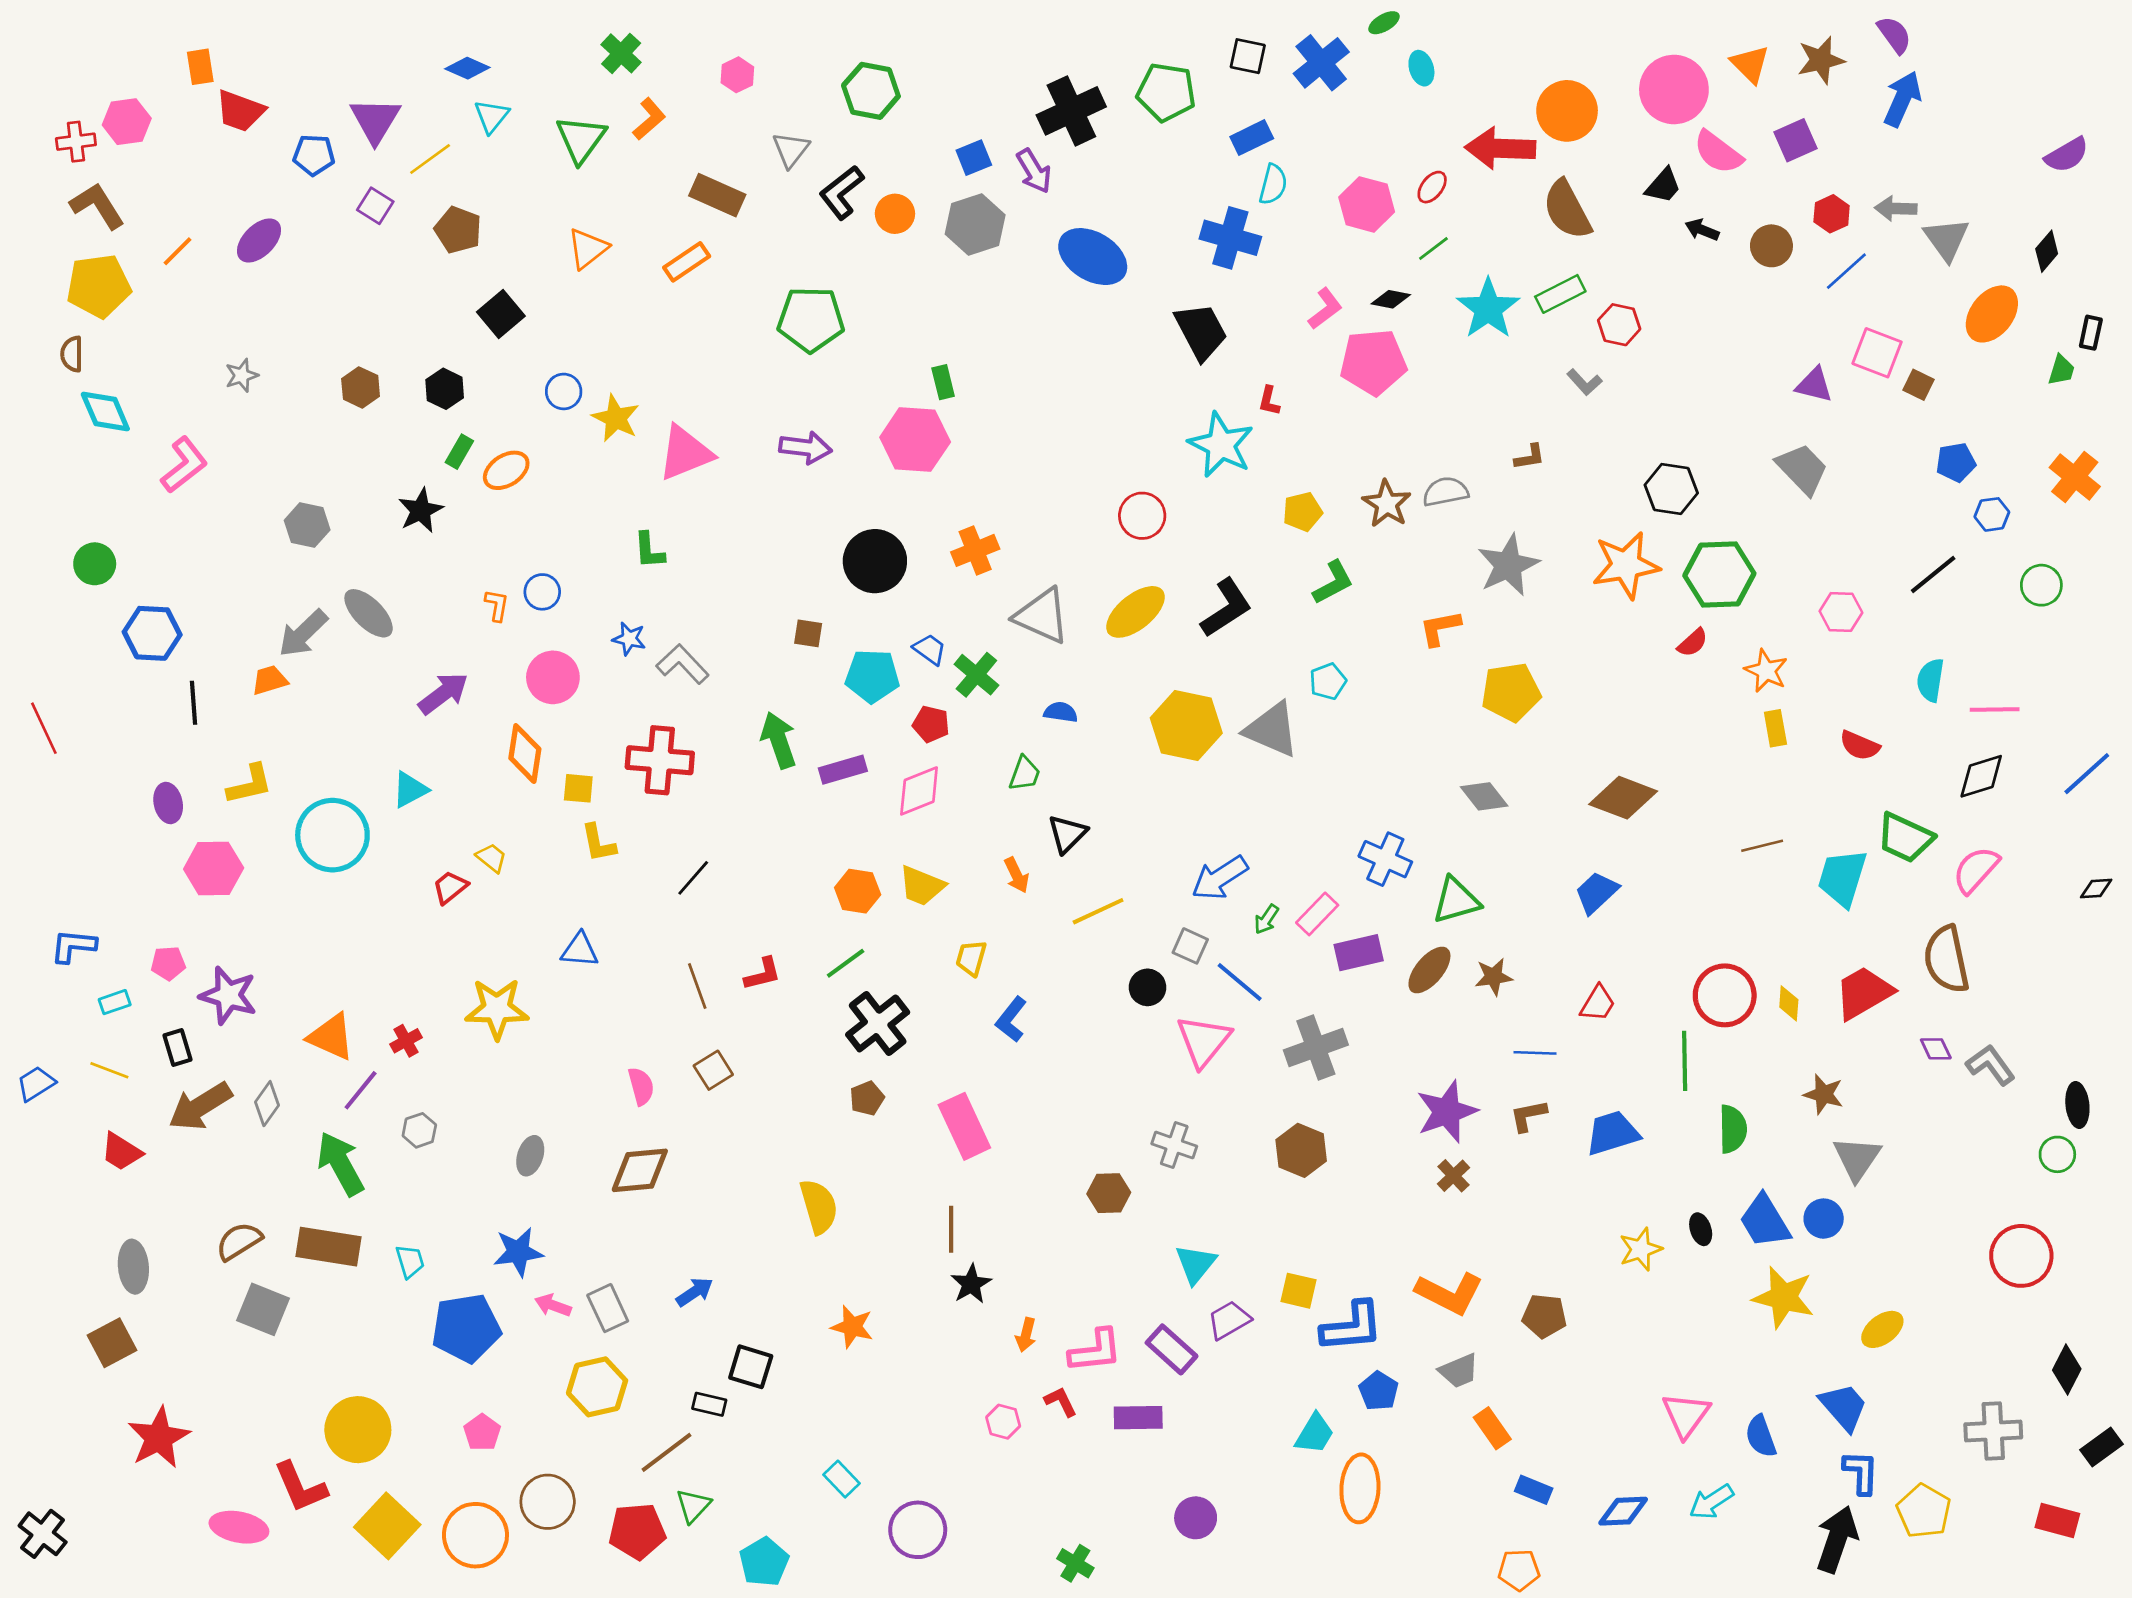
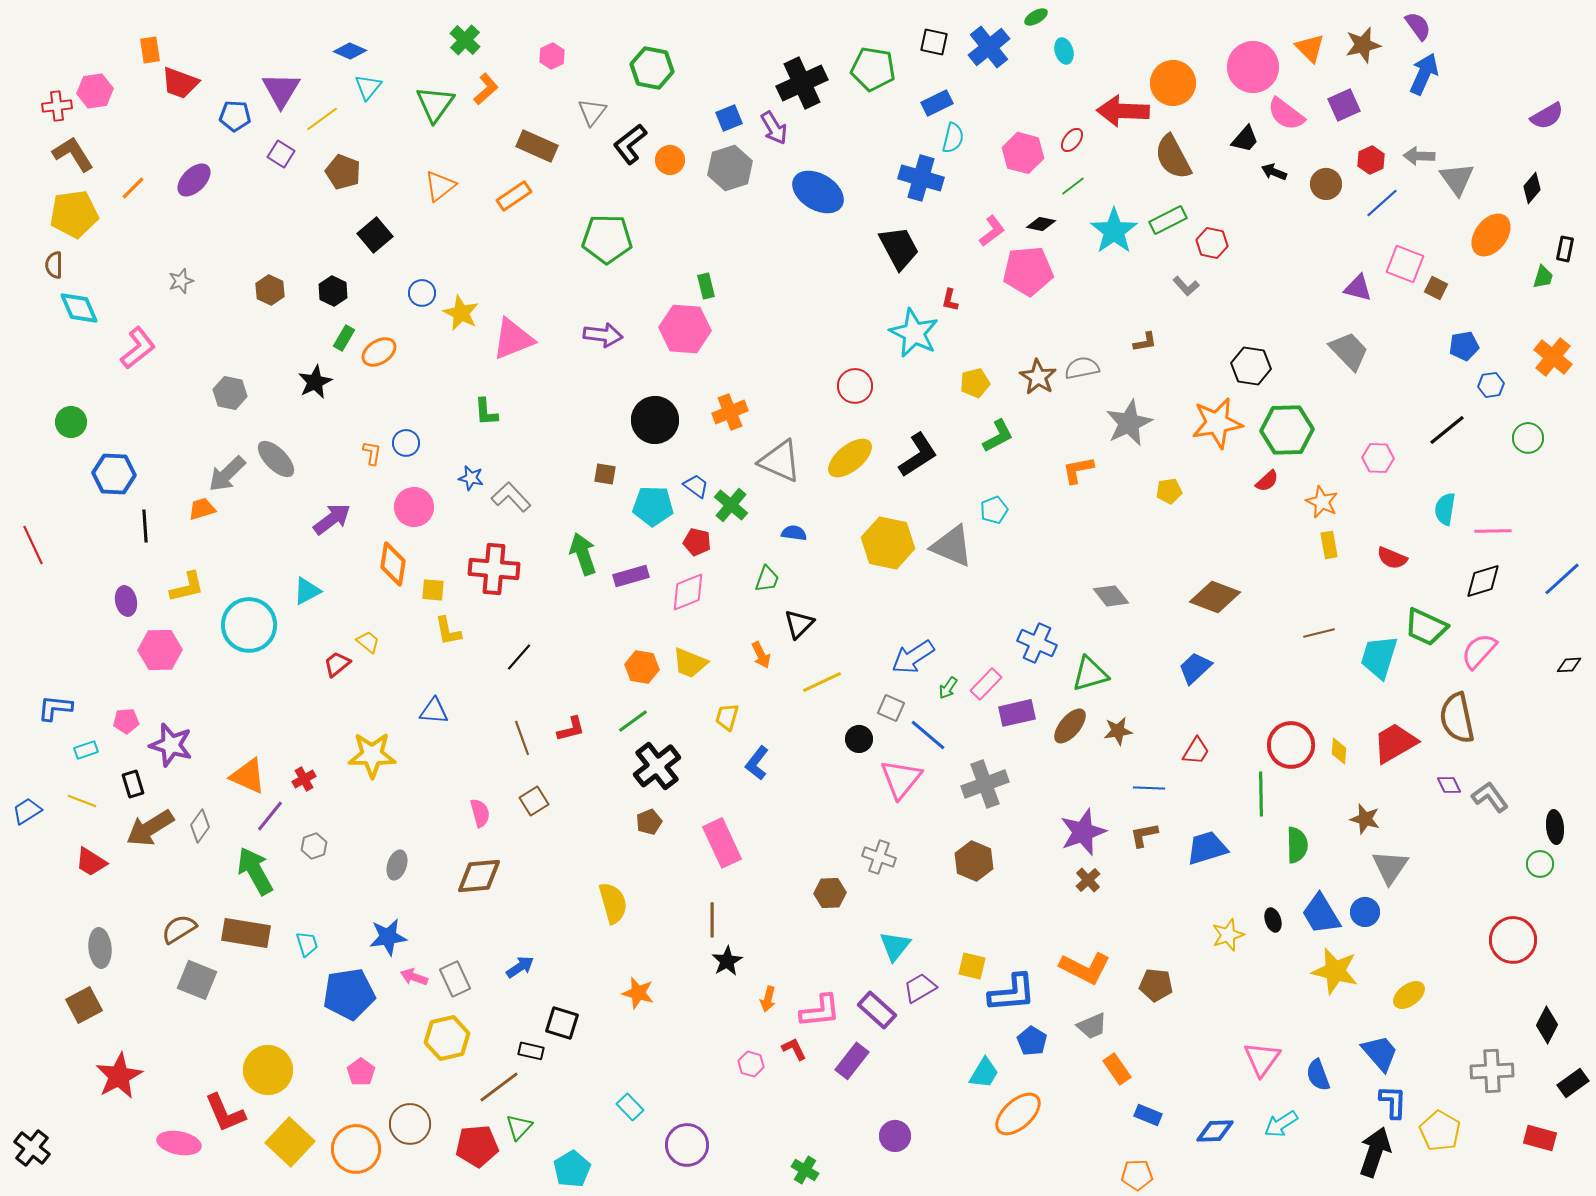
yellow pentagon: (1511, 692) -> (1169, 491), moved, size x0.6
purple rectangle: (1138, 1418) -> (852, 1061), turned -51
orange ellipse: (1360, 1488) -> (1018, 1114), turned 45

